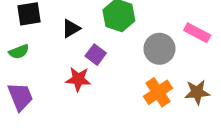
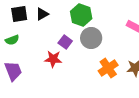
black triangle: (71, 28) -> (42, 14), moved
gray circle: (159, 49) -> (91, 38), moved

